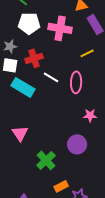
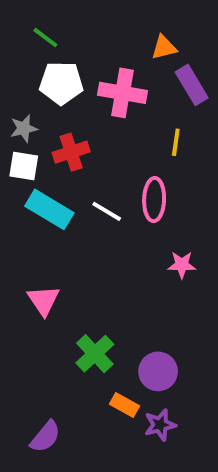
yellow line: (87, 53) -> (176, 142), turned -56
white line: (51, 77) -> (107, 211), moved
purple circle: (77, 144) -> (158, 371), moved
orange rectangle: (61, 186) -> (124, 405), turned 56

